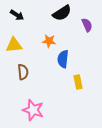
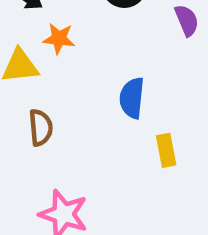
orange star: (49, 41) -> (59, 39), moved

